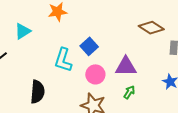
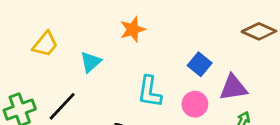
blue square: (89, 46) -> (200, 64), moved

